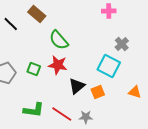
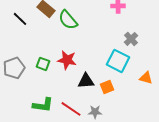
green semicircle: (59, 40) -> (68, 20), moved
black triangle: (77, 86) -> (86, 81), turned 36
orange triangle: (135, 92) -> (146, 78), moved

